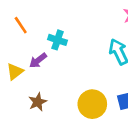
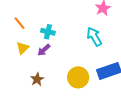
purple arrow: (38, 61) -> (44, 50), moved
yellow triangle: (15, 72) -> (23, 48), moved

